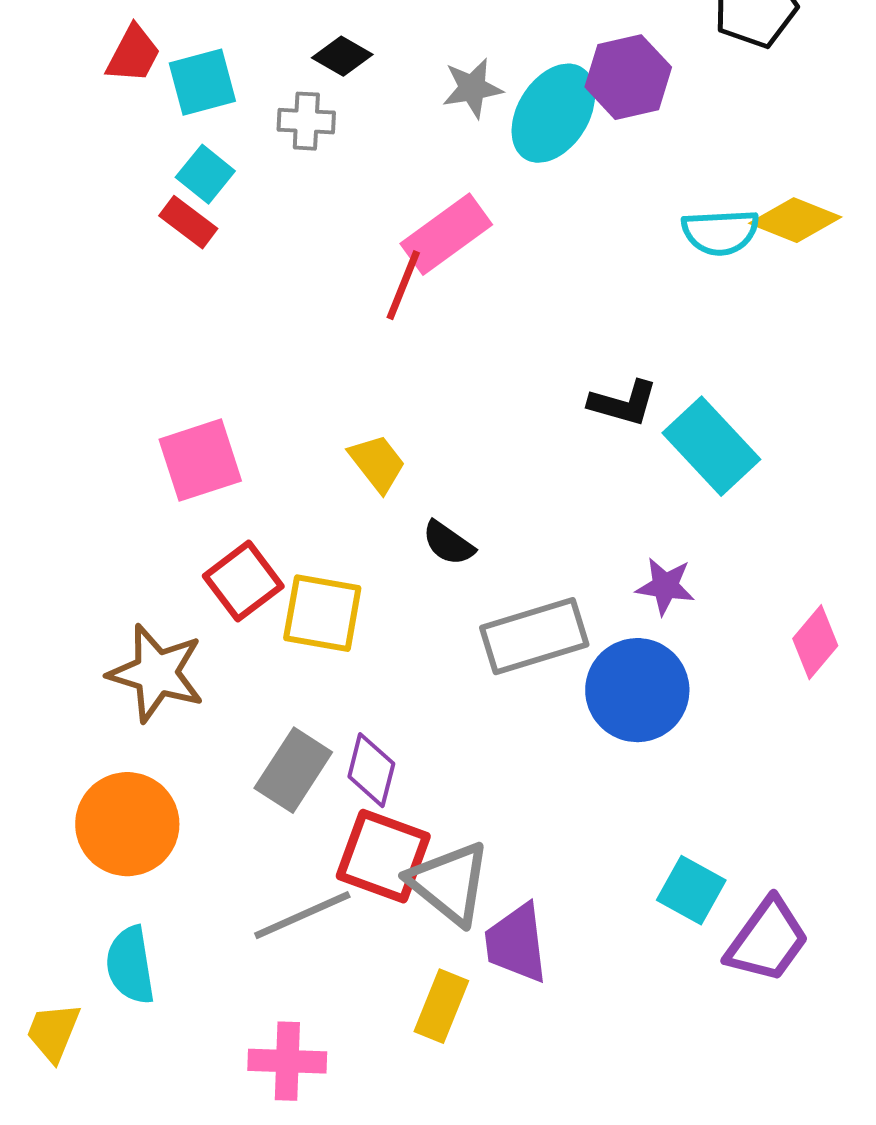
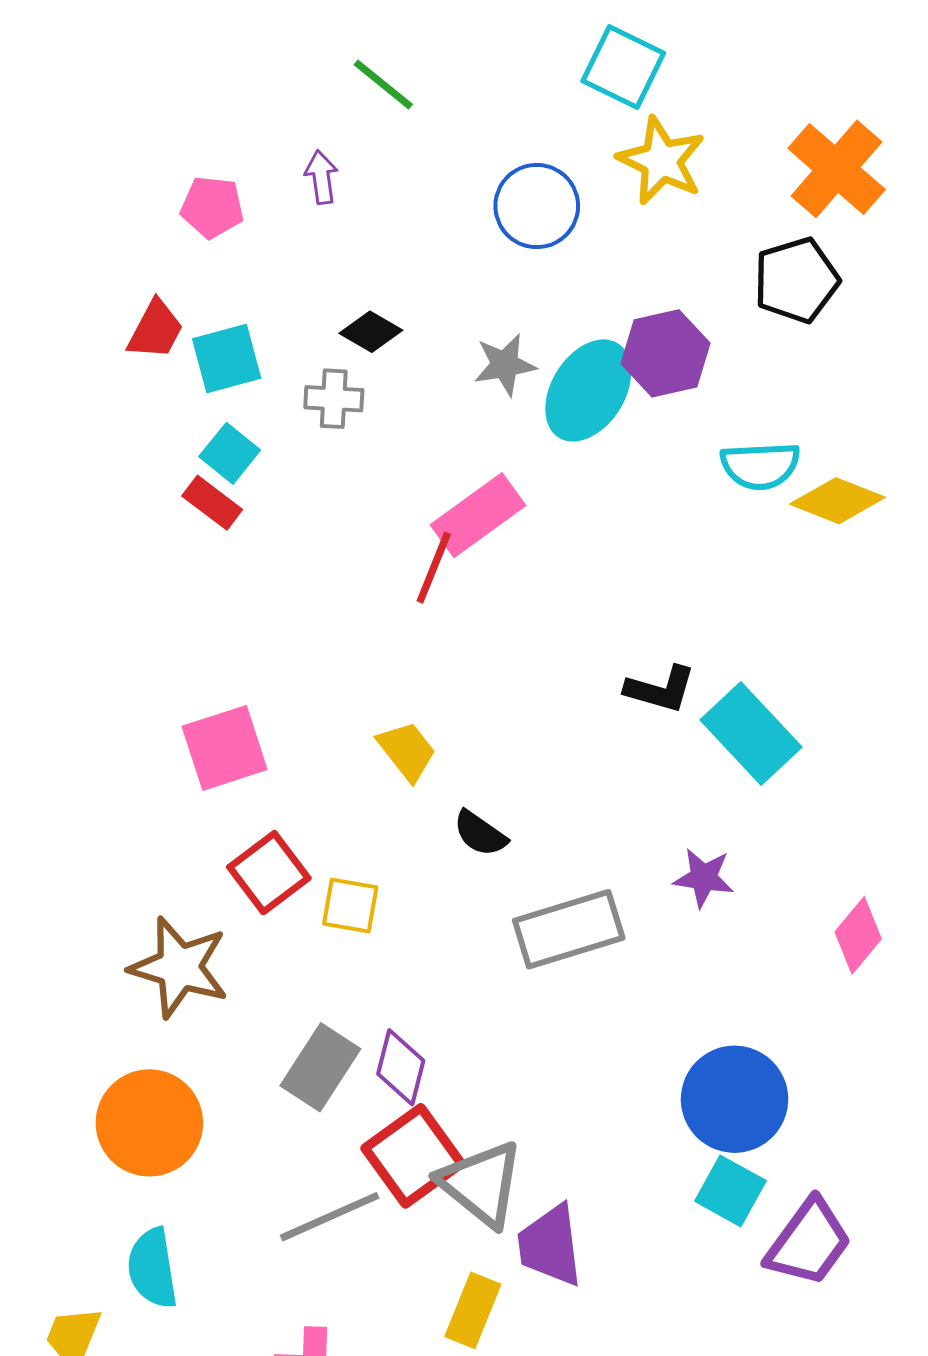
cyan semicircle: (720, 232) -> (760, 466), moved
yellow square: (322, 613) -> (350, 906), size x0.7
blue circle: (637, 690) -> (735, 1099), moved
red square: (383, 856) -> (413, 1156), turned 34

